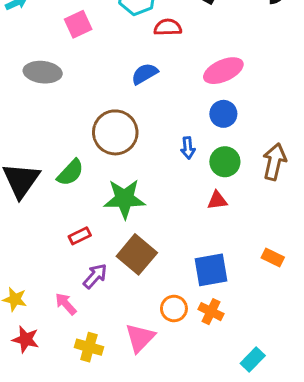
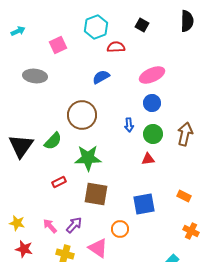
brown square: (137, 254) -> (96, 194), turned -30
purple arrow: (95, 276) -> (74, 225), moved
orange cross: (211, 312) -> (191, 231), moved
pink triangle: (140, 338) -> (98, 248), turned -40

